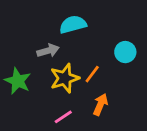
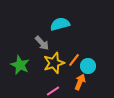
gray arrow: (48, 51) -> (42, 43), turned 63
cyan circle: (125, 52) -> (88, 66), moved

